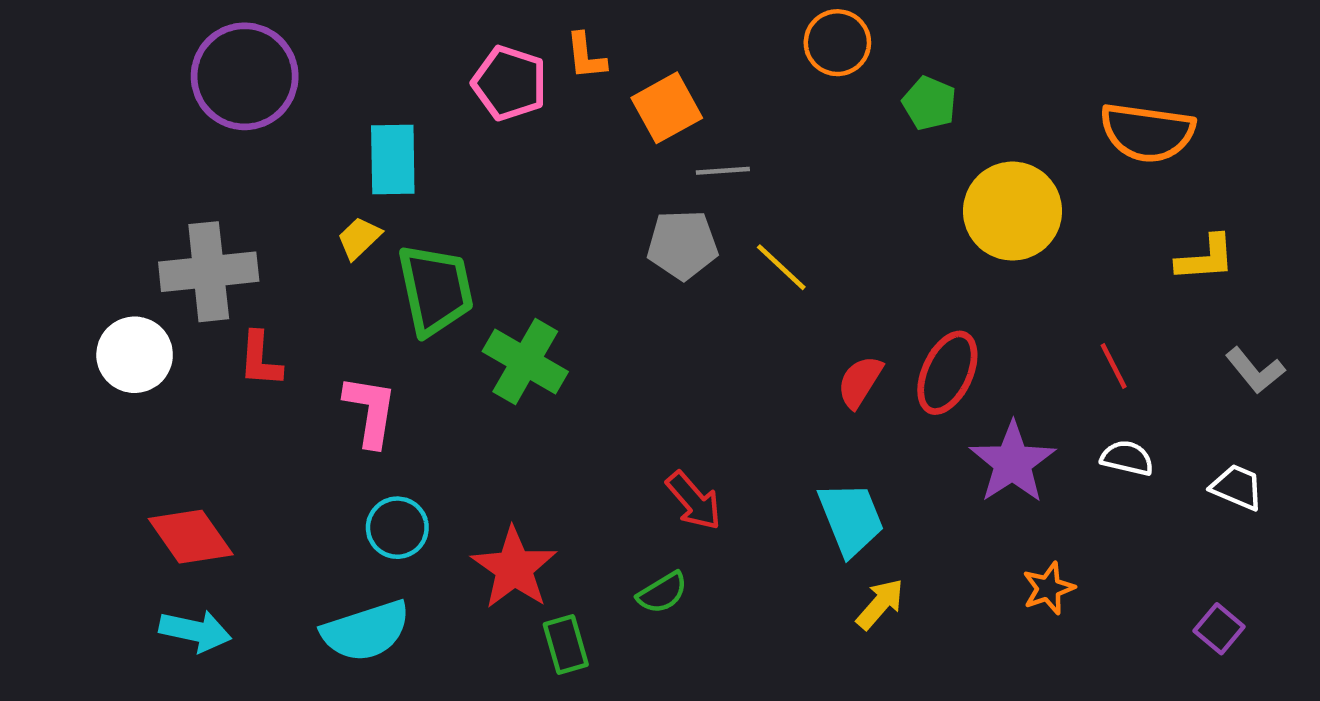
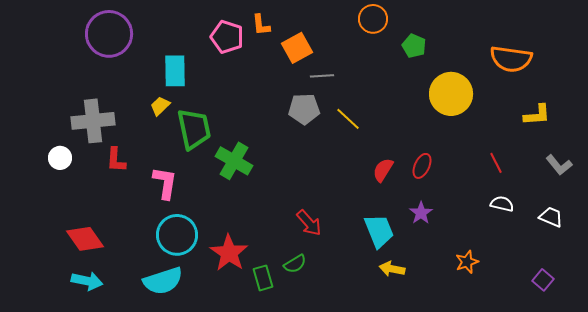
white circle: (135, 355) -> (60, 158), size x0.7
red ellipse: (947, 373) -> (422, 166), size x0.7
purple star: (1013, 463) -> (421, 213), moved, size x0.6
cyan circle: (397, 528) -> (177, 235), size x1.5
yellow arrow: (880, 604) -> (392, 269), turned -120
green rectangle: (566, 644) -> (263, 278), moved

